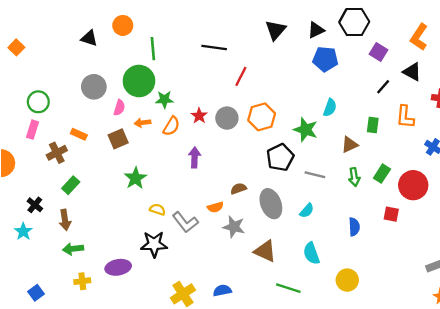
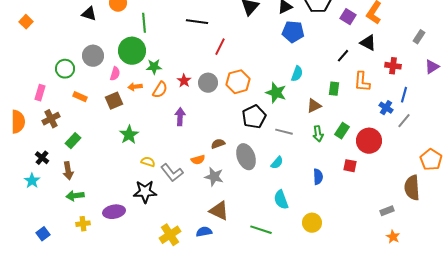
purple square: (379, 52) -> (348, 17), moved
green circle: (38, 102) -> (65, 69), moved
brown cross: (57, 153) -> (51, 119), moved
brown triangle: (265, 251) -> (219, 211), moved

